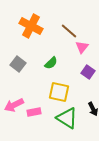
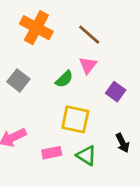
pink triangle: (82, 47) -> (88, 65), moved
pink rectangle: (34, 112) -> (52, 153), moved
green triangle: (67, 118) -> (86, 155), size x0.7

